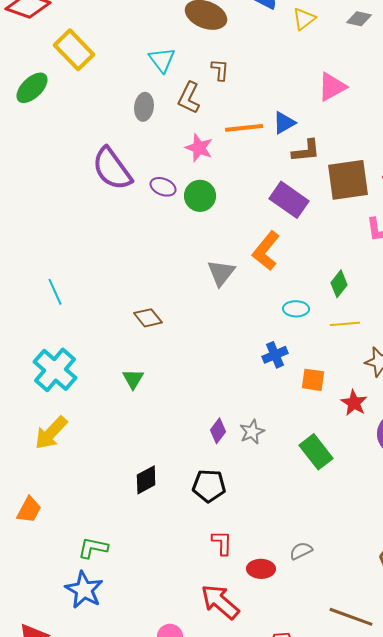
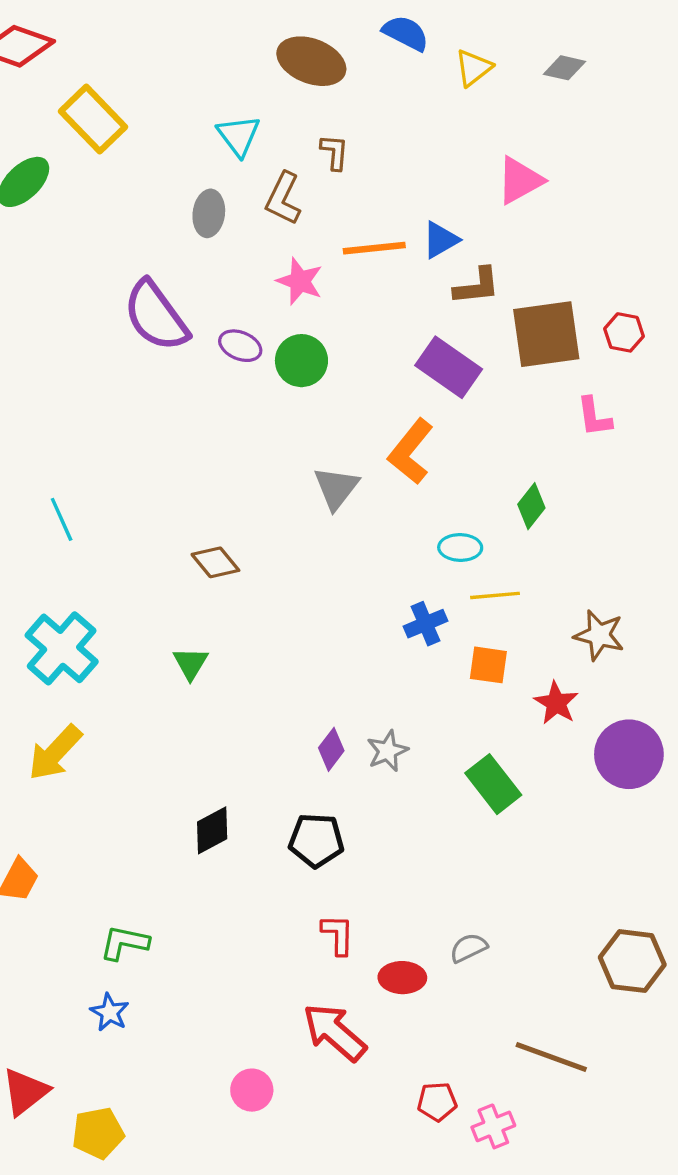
yellow line: (345, 324) -> (495, 595), moved
blue star: (84, 590) -> (110, 1012), size x0.6

